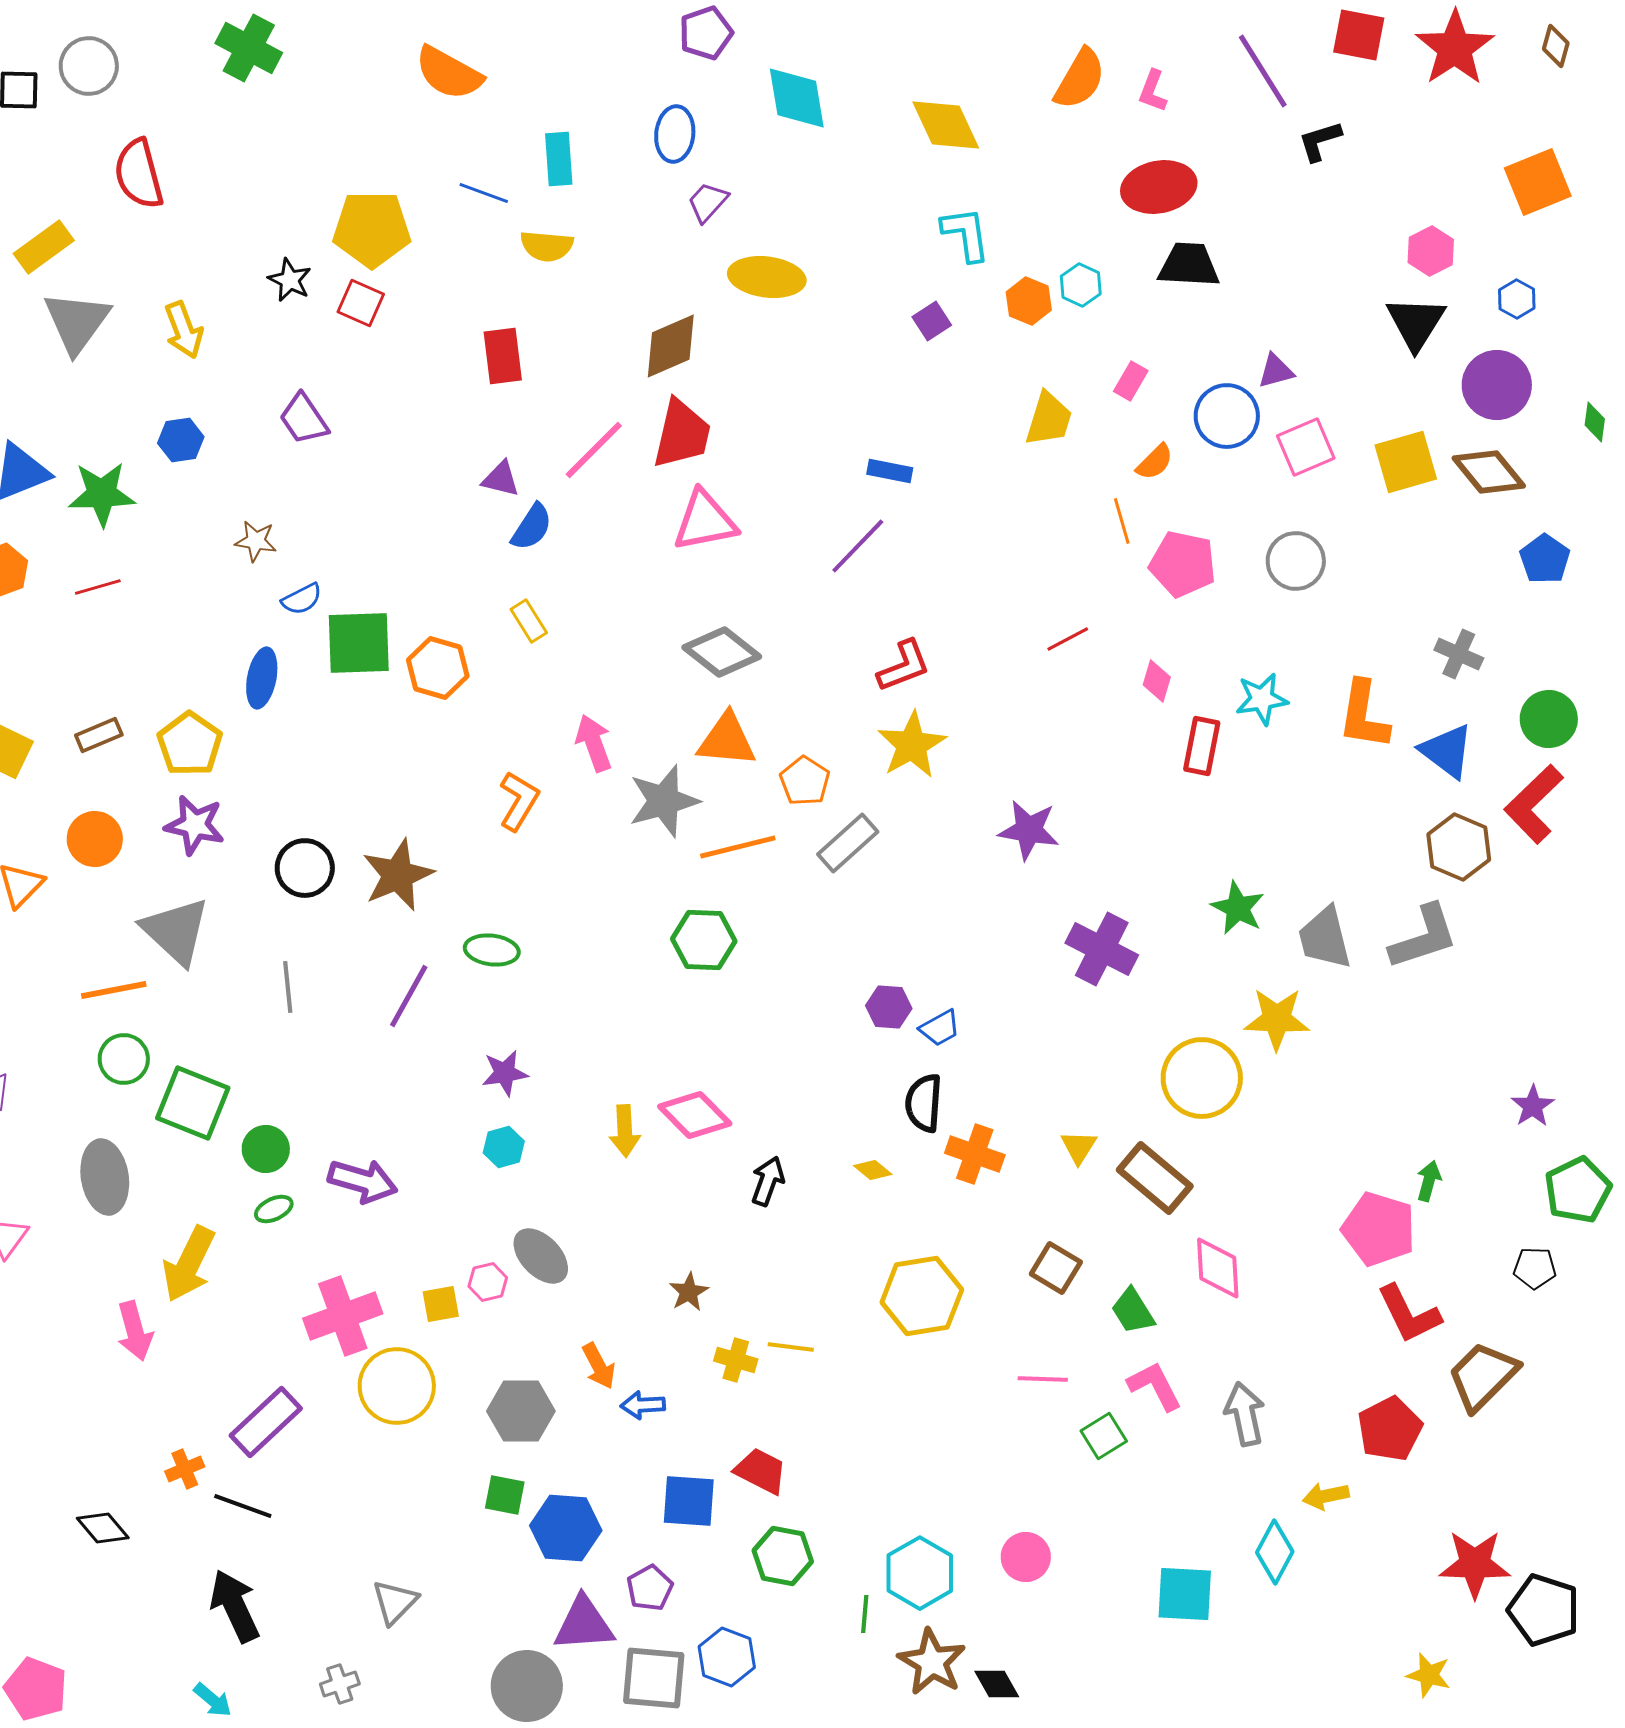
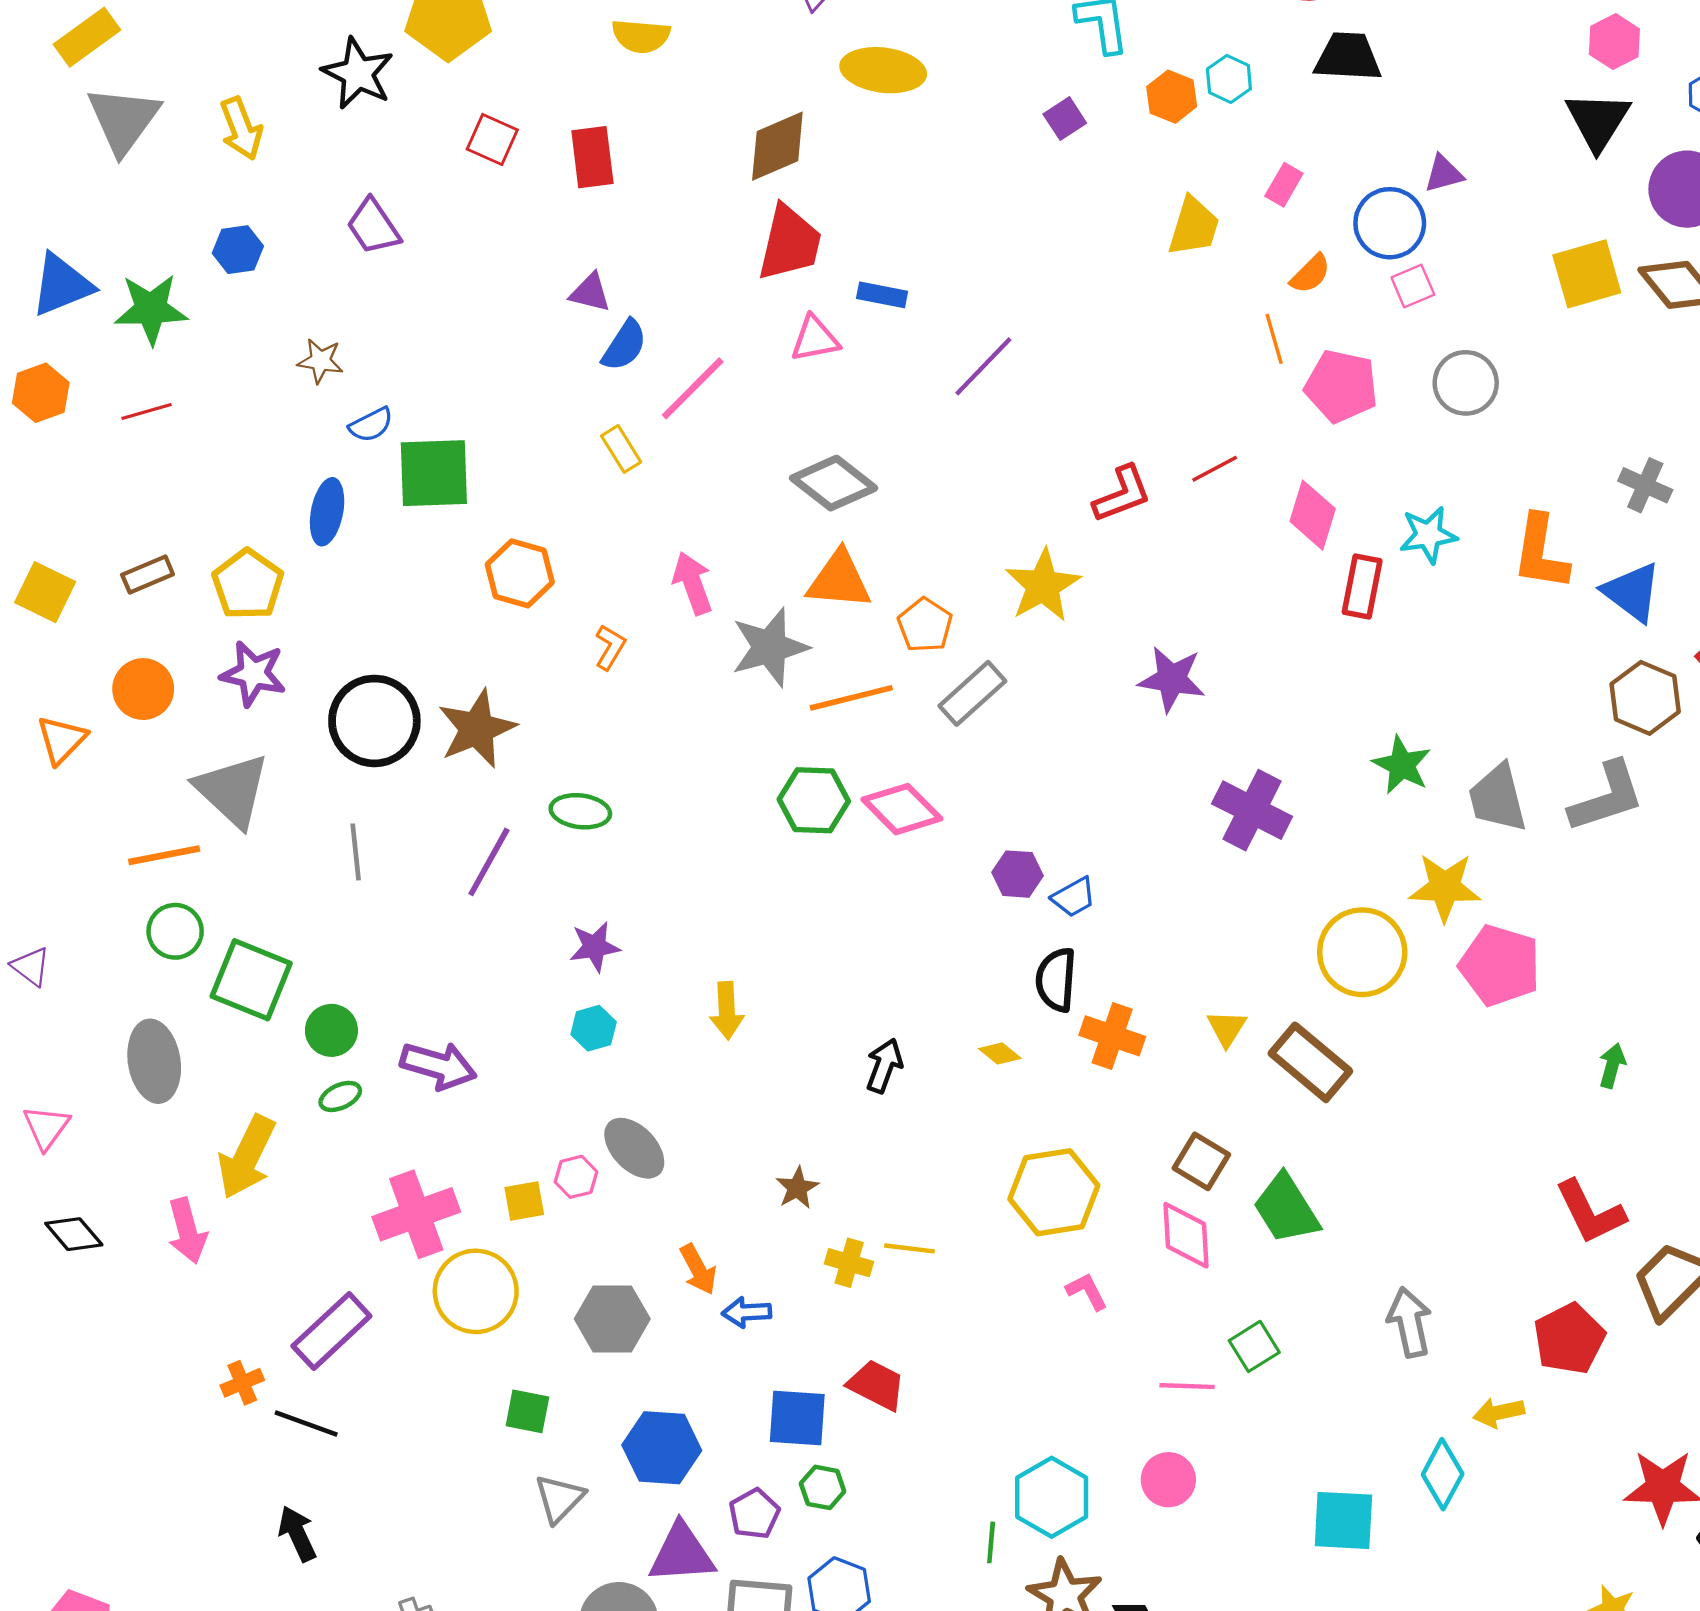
black star: (290, 280) -> (358, 73), size x1.5
red square: (361, 303) -> (492, 140), moved
pink square: (1306, 447) -> (1413, 286), moved, size x0.7
pink line: (594, 450) -> (693, 388), moved
blue rectangle: (890, 471) -> (882, 295), moved
pink triangle: (705, 521) -> (815, 339), size x0.7
red L-shape: (904, 666) -> (1122, 494), moved
orange hexagon: (438, 668) -> (520, 573), moved
pink diamond: (1157, 681) -> (1313, 515), size x1.5
orange L-shape: (519, 801) -> (610, 647), size x0.7
black circle: (305, 868) -> (374, 721), size x1.4
pink diamond: (695, 1115) -> (902, 809), moved
pink pentagon: (1379, 1229) -> (1500, 965), moved
pink diamond: (1218, 1268) -> (1186, 1235), moved
green trapezoid: (1133, 1311) -> (1286, 1209), size x1.4
pink line: (1043, 1379) -> (1187, 1386), moved
pink L-shape: (1155, 1386) -> (1087, 1291), moved, size x0.7
green square: (505, 1495) -> (527, 1411), moved
black diamond: (103, 1528) -> (74, 1234), moved
green hexagon: (783, 1556) -> (823, 1487), moved, size x0.7
gray triangle: (395, 1602) -> (559, 1498), moved
black arrow: (235, 1606) -> (297, 1534), size x0.7

